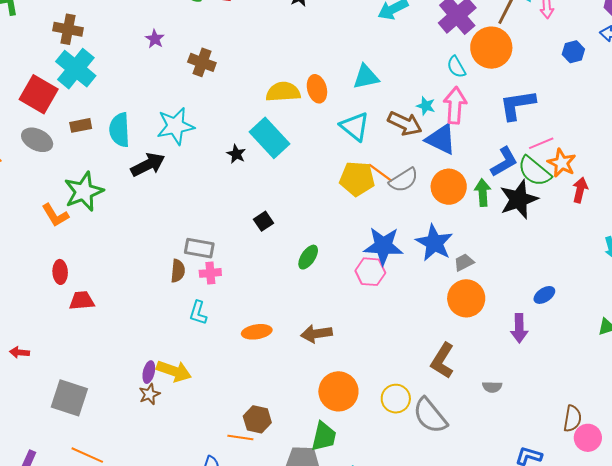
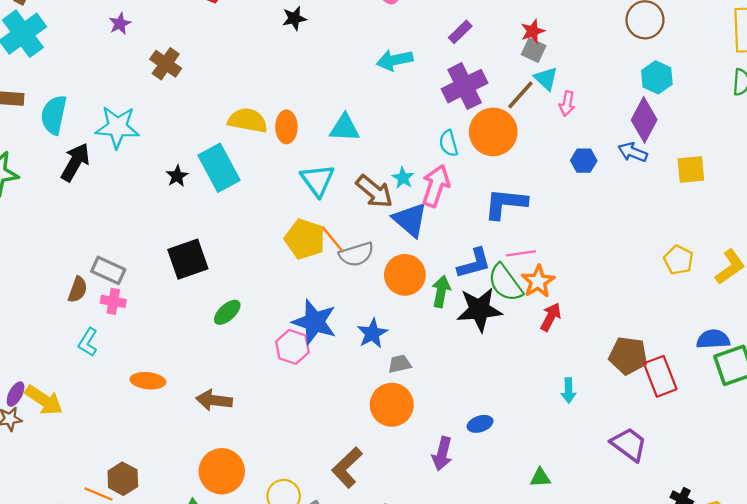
black arrow: (148, 165) -> (75, 162), turned -48
black square: (263, 221) -> (188, 259), size x1.8
blue star: (434, 243) -> (372, 333), size x0.7

